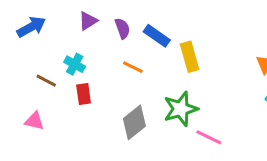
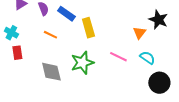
gray diamond: (134, 122) -> (51, 72), turned -65
pink line: (209, 137) -> (118, 57), moved

